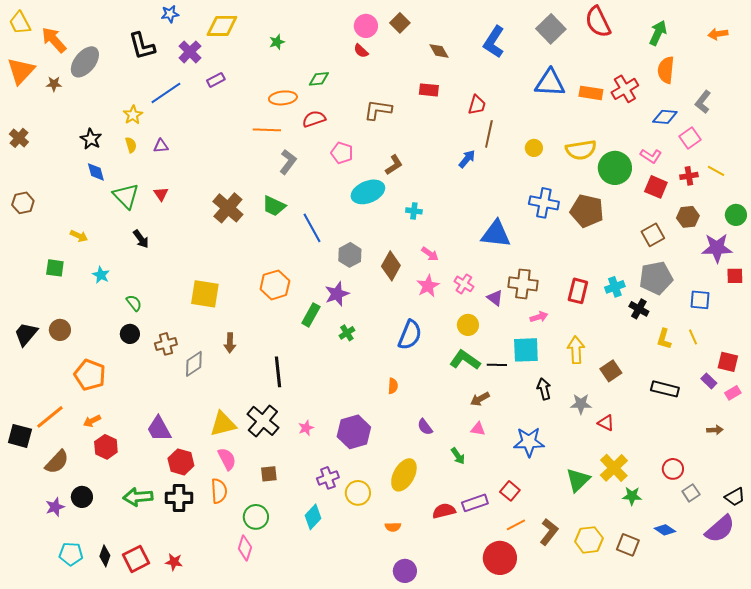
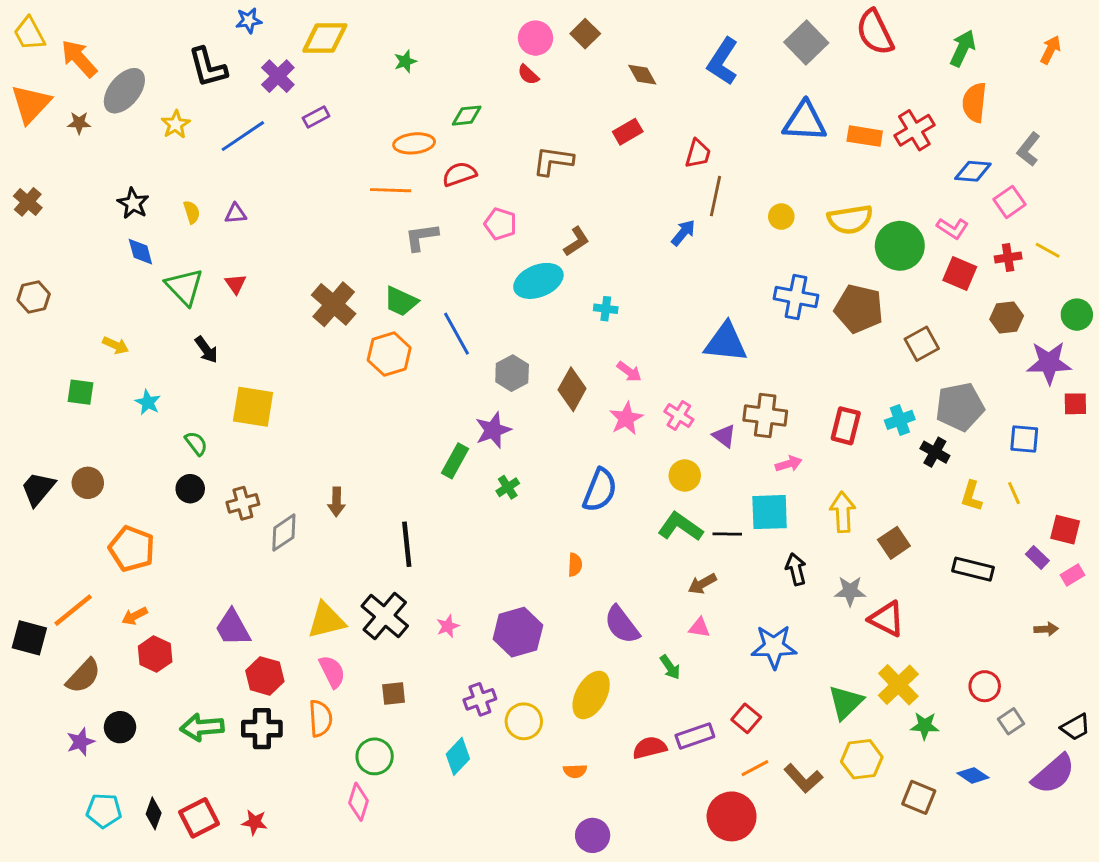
orange arrow: (718, 34) -> (1051, 50), turned 126
red rectangle: (429, 90) -> (628, 132), turned -36
yellow star: (133, 115) -> (176, 124), moved
gray L-shape: (288, 162) -> (421, 237), turned -135
brown square: (653, 235) -> (922, 344), moved
orange hexagon: (275, 285) -> (389, 354), moved
yellow square: (205, 294) -> (253, 407), moved
red triangle: (606, 423) -> (887, 619), size x1.5
purple semicircle: (425, 427) -> (622, 625), size x1.6
brown L-shape: (549, 532) -> (803, 778), turned 100
yellow hexagon: (589, 540) -> (862, 759), moved

